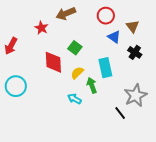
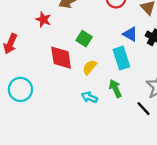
blue triangle: (114, 37) -> (130, 34), moved
green arrow: (92, 85) -> (115, 89), moved

